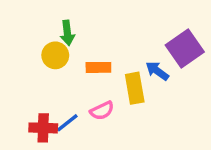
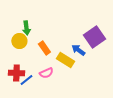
orange rectangle: (98, 67) -> (44, 48), turned 56
yellow rectangle: (135, 88) -> (65, 60), turned -48
red cross: (43, 128) -> (16, 73), moved

